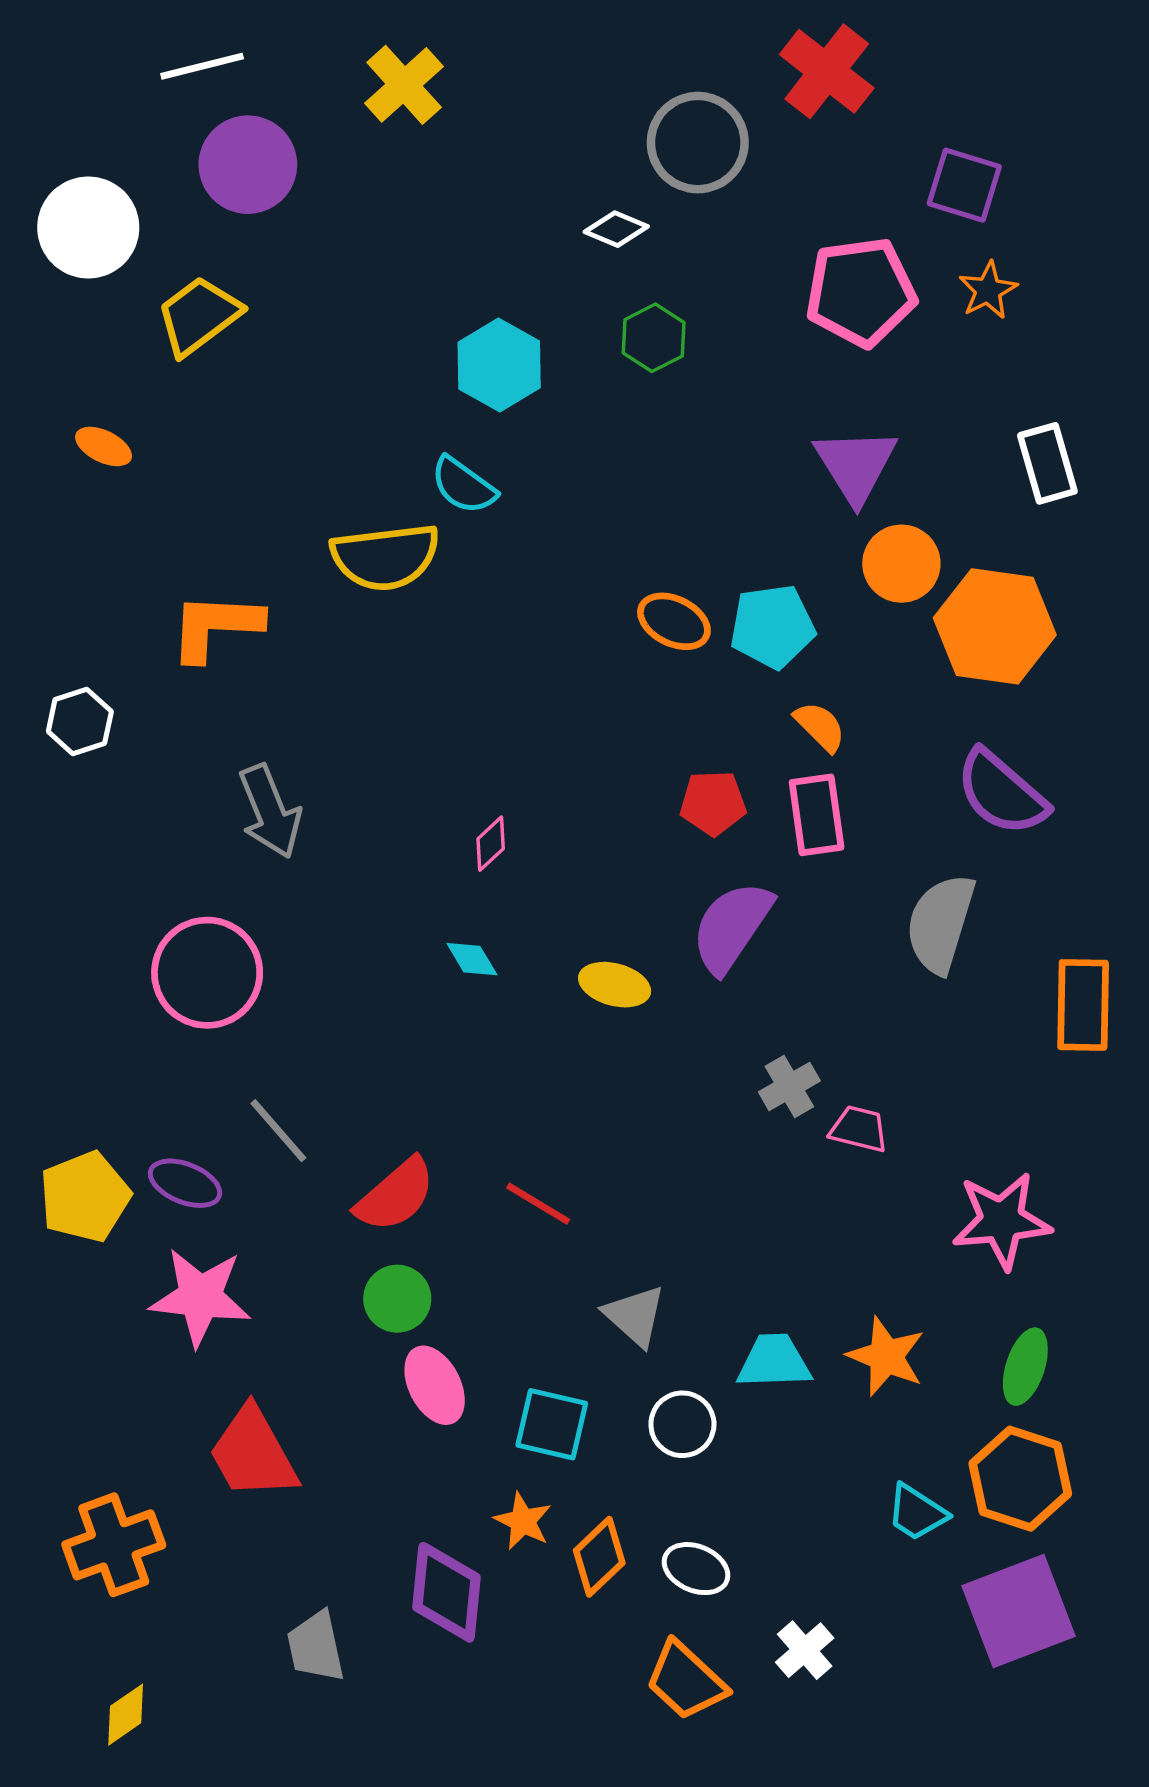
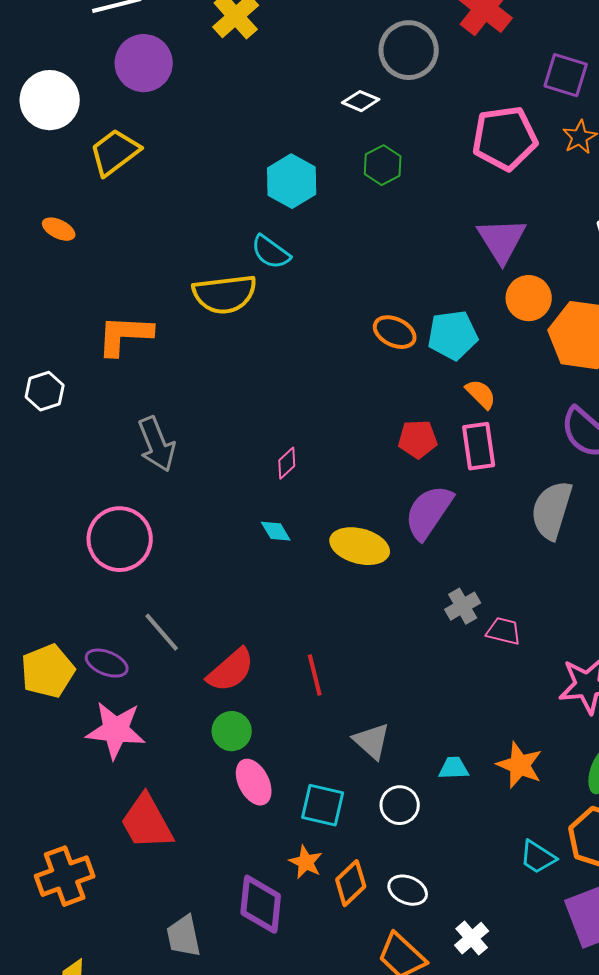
yellow ellipse: (615, 985) -> (360, 546), size x1.4
red line: (538, 1204) -> (315, 675), turned 45
cyan trapezoid: (774, 1361) -> (454, 768), size x0.7

